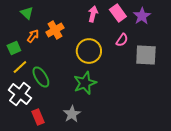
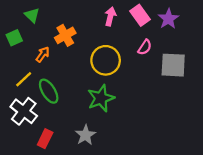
orange arrow: (33, 36) -> (43, 54), moved
green square: (14, 48) -> (14, 38), moved
red rectangle: (38, 117) -> (45, 139), turned 49

